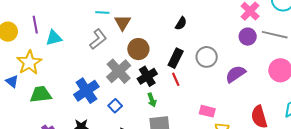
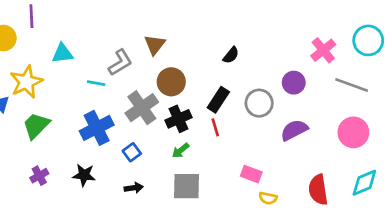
cyan line: (102, 13) -> (96, 83), moved
purple line: (35, 25) -> (31, 16), moved
purple circle: (248, 37) -> (294, 83), moved
green trapezoid: (41, 94) -> (36, 126), turned -45
green arrow: (152, 100) -> (181, 150), turned 64

